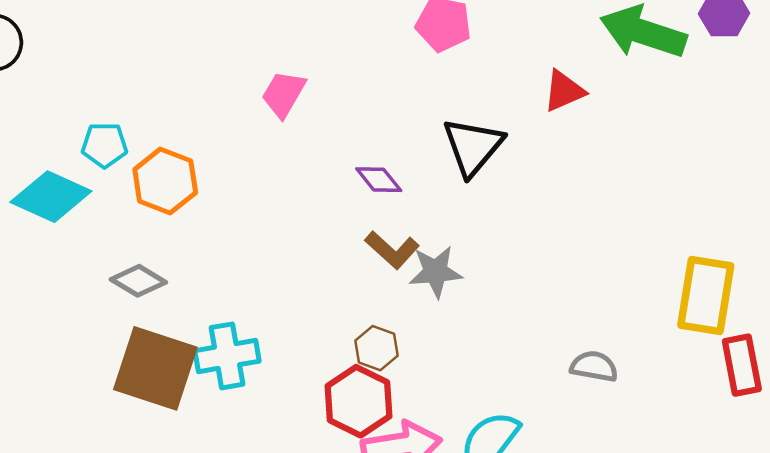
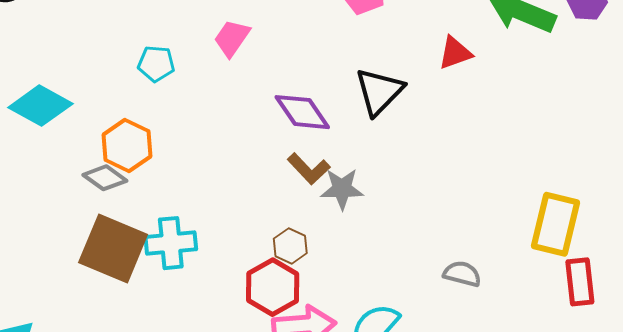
cyan pentagon: (105, 145) -> (156, 64), moved
purple diamond: (379, 180) -> (302, 112), size x1.5
orange hexagon: (165, 181) -> (127, 145), moved

